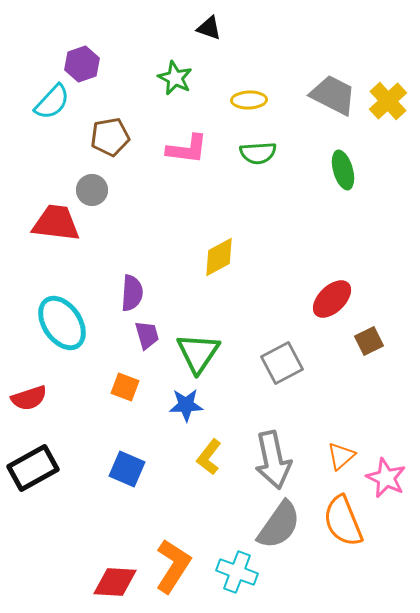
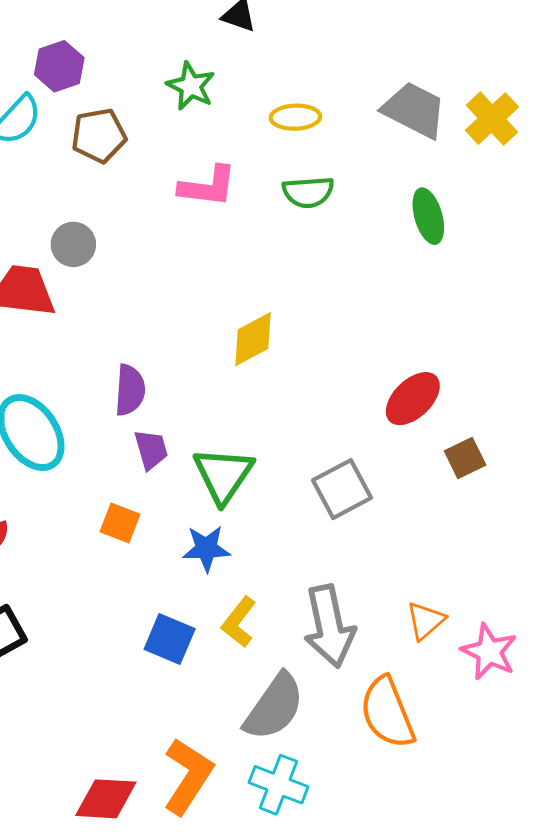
brown pentagon: (110, 137) -> (99, 136), moved
blue square: (127, 469) -> (170, 639), moved
orange semicircle: (343, 521) -> (387, 713), moved
gray semicircle: (279, 525) -> (274, 707), moved

